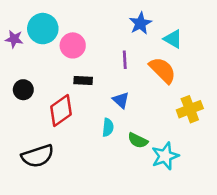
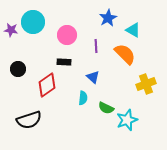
pink circle: (73, 45) -> (67, 35), moved

